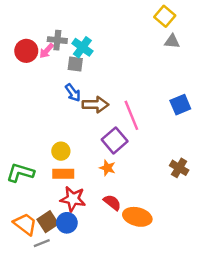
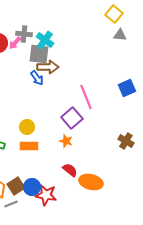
gray square: (75, 64) -> (39, 54), size x1.5
brown arrow: (96, 105) -> (48, 67), moved
red star: (73, 199) -> (46, 195), moved

